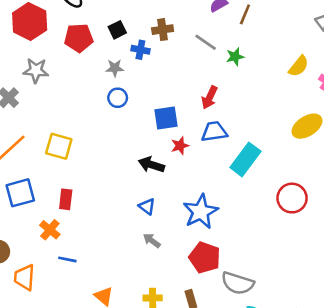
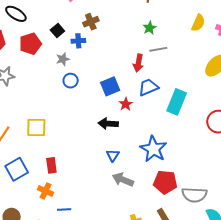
gray line: (206, 42) -> (158, 49), moved, turned -30
blue triangle: (147, 206) -> (113, 155), turned 40
gray arrow: (152, 241) -> (123, 180), size x1.5

